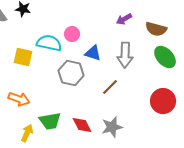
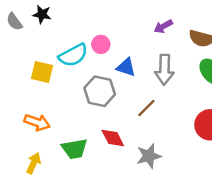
cyan semicircle: (49, 43) -> (73, 55), turned 140
red diamond: (82, 125) -> (113, 138), moved
yellow arrow: (27, 133) -> (34, 163), moved

